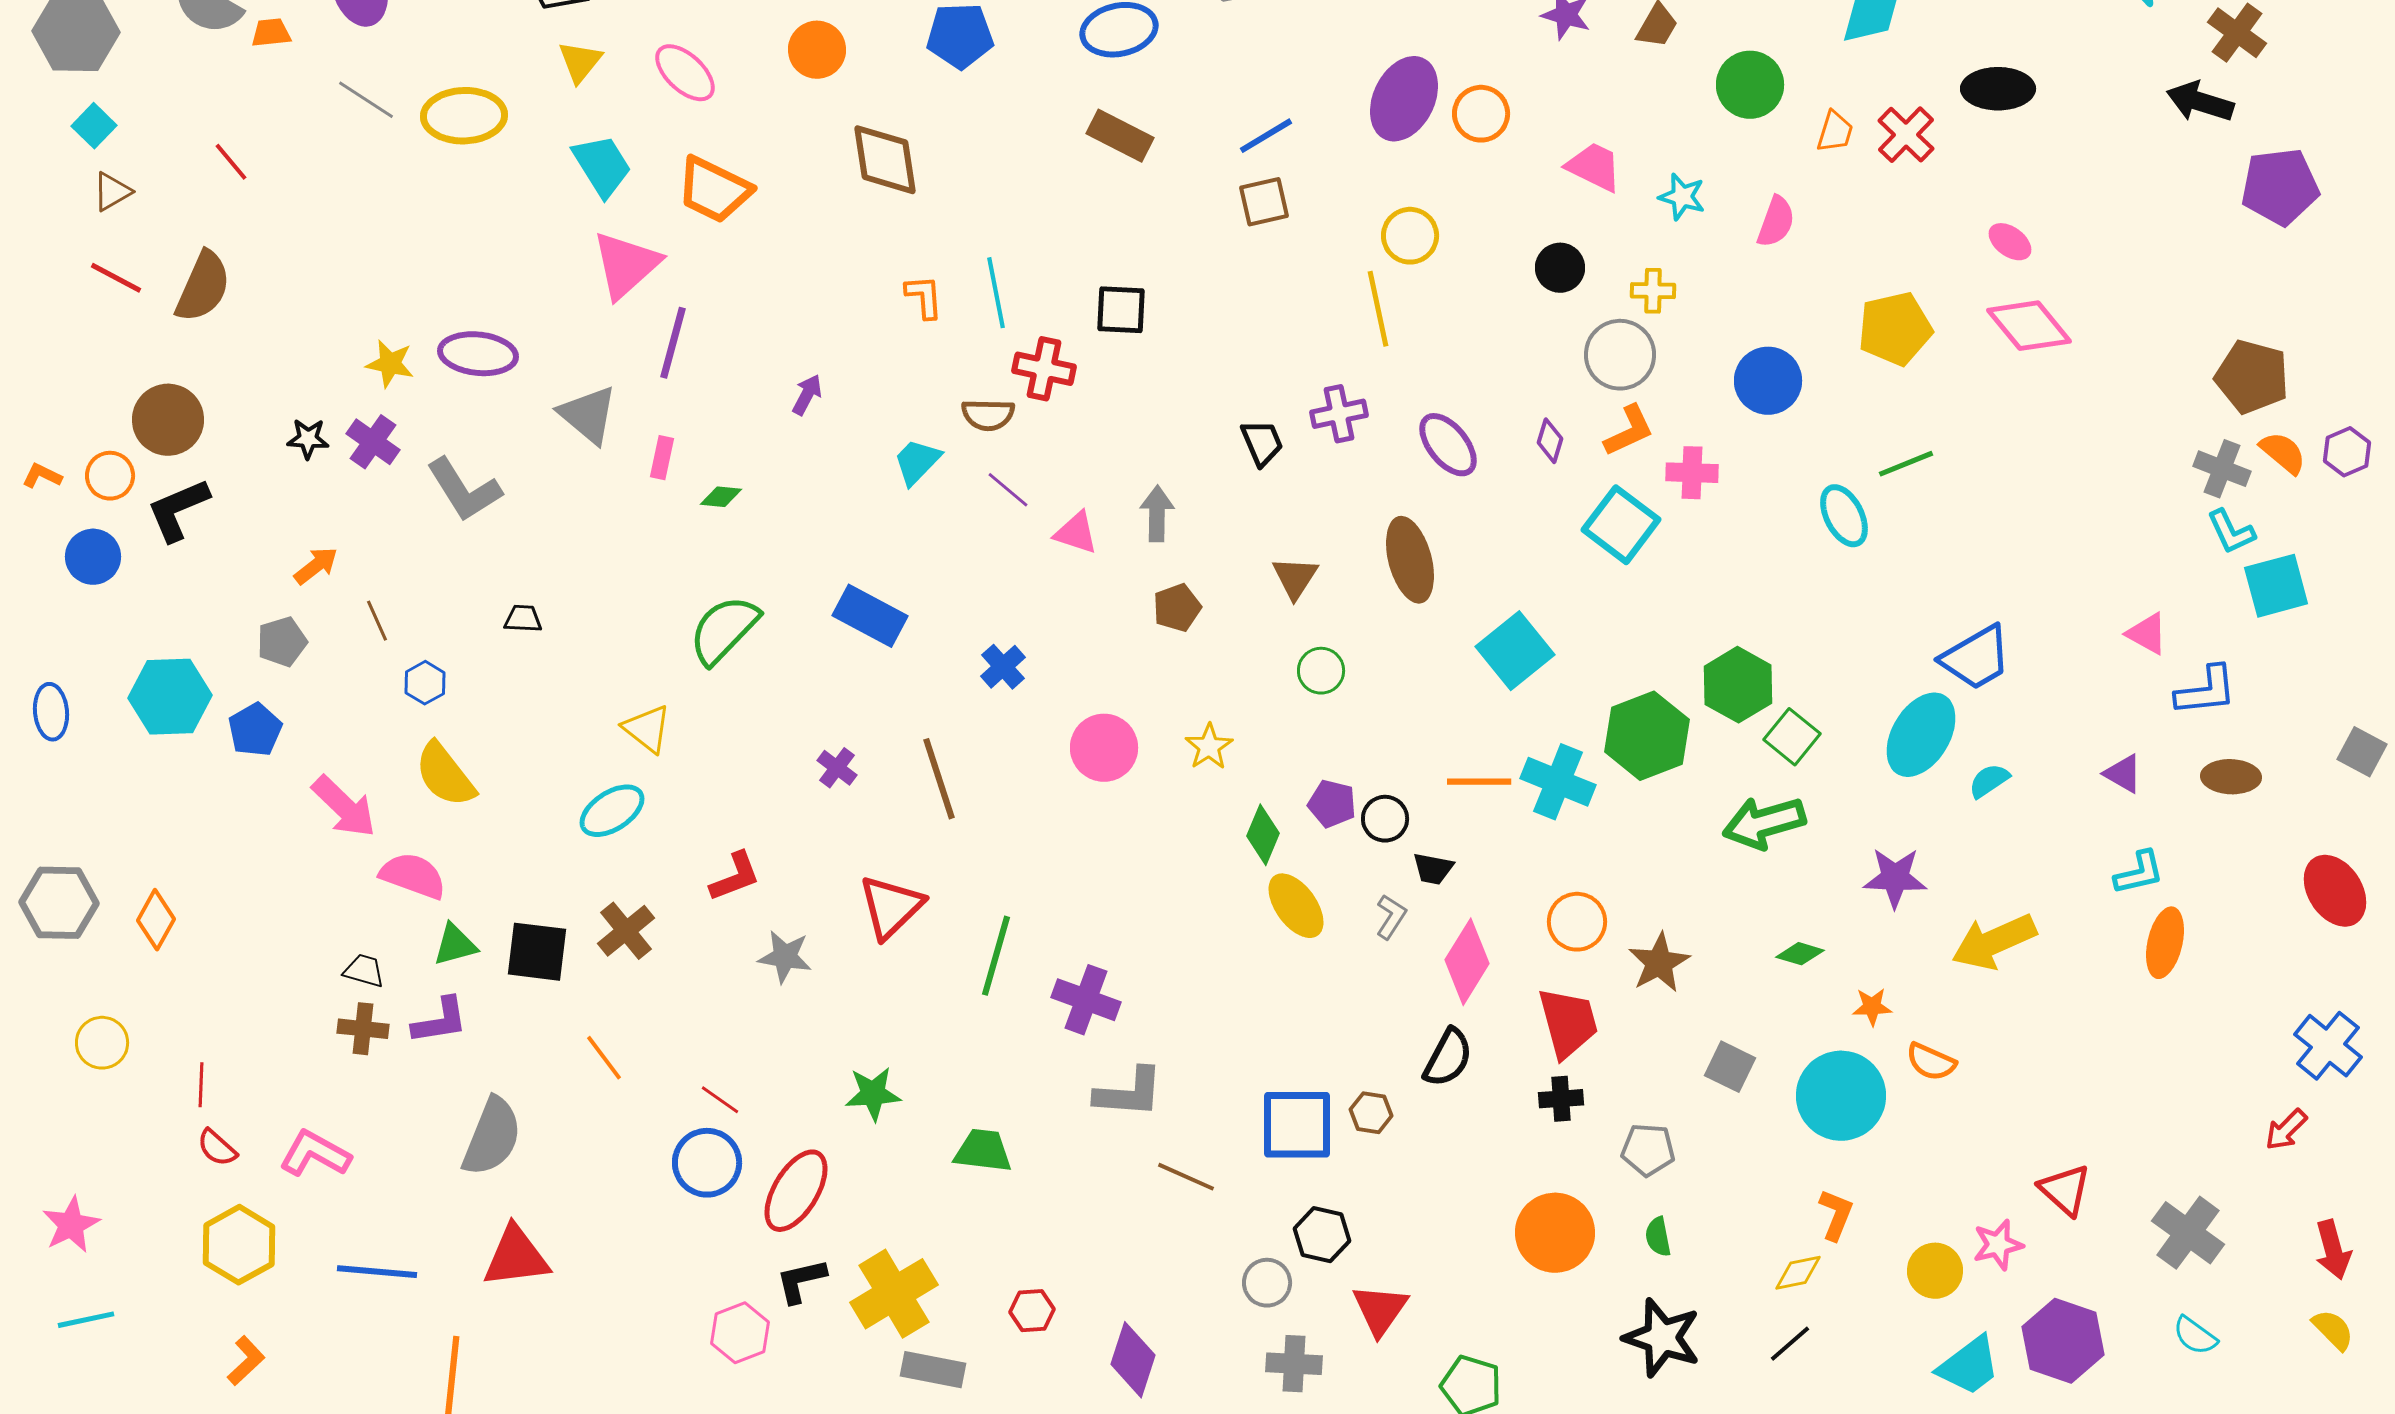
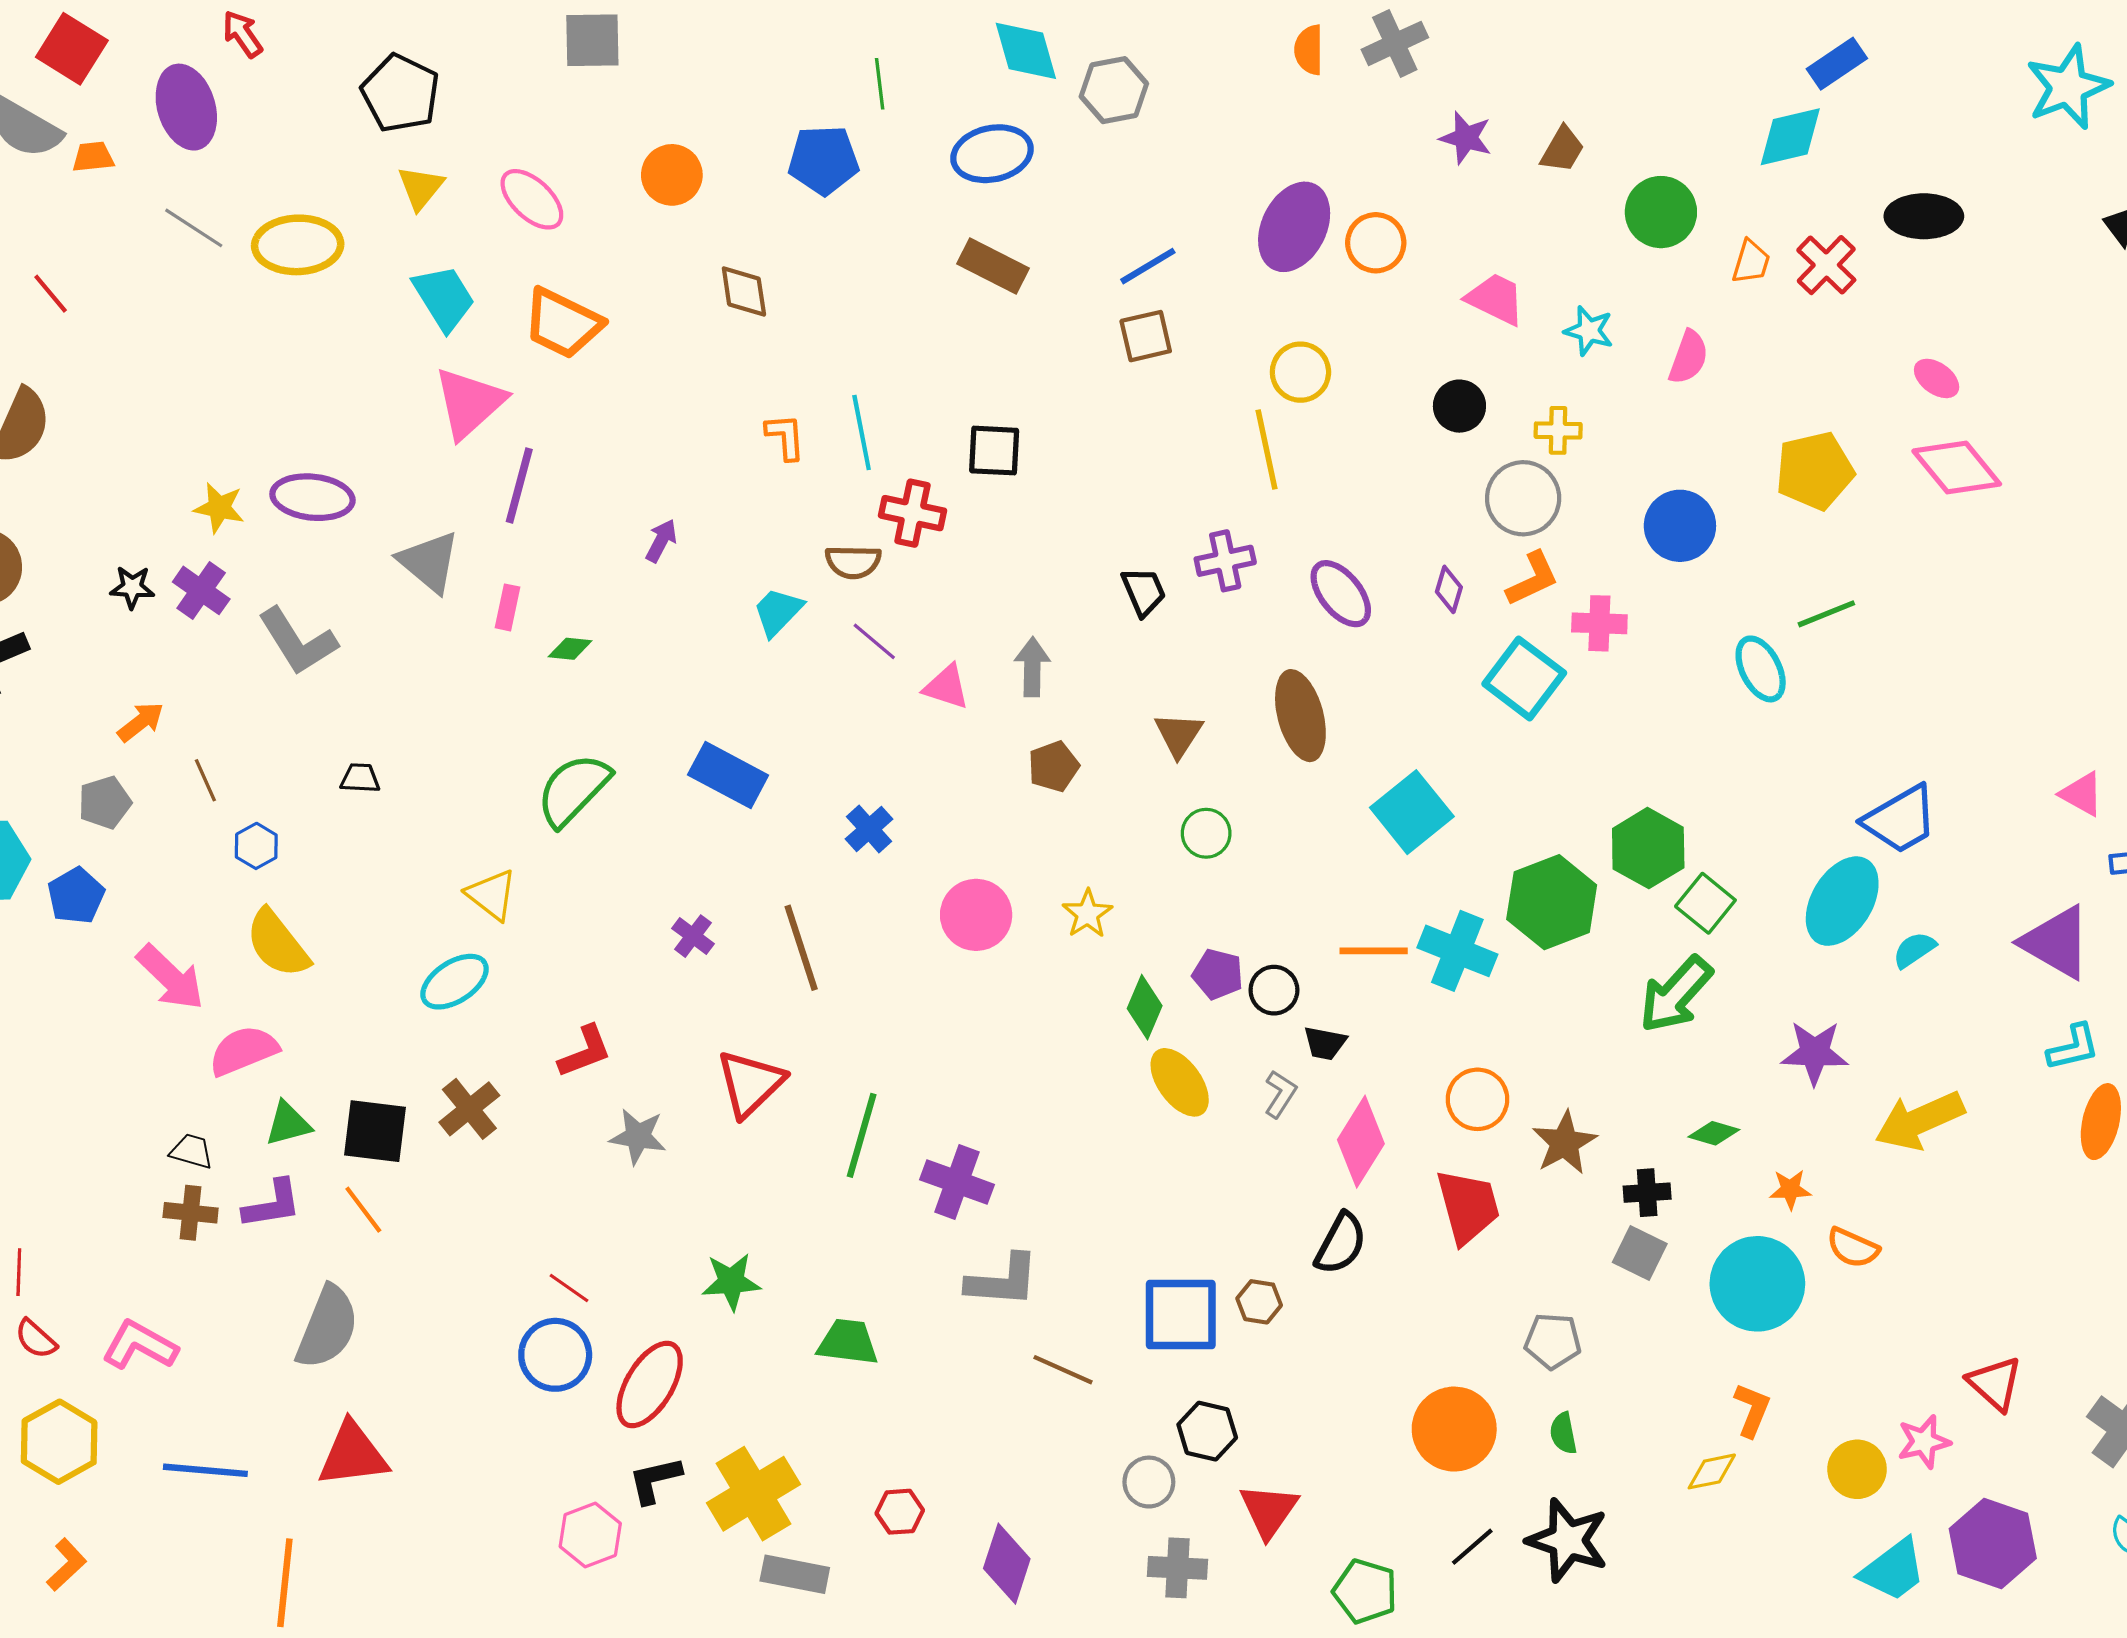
brown diamond: (885, 160) -> (744, 292), size x0.7
purple triangle: (2123, 774) -> (2056, 942), size x1.8
green arrow: (1764, 823) -> (1676, 994), turned -32
pink semicircle: (413, 876) -> (244, 1051), turned -42
orange line: (604, 1058) -> (363, 1210), moved
black cross: (1561, 1099) -> (1647, 1193), moved
black line: (1790, 1344) -> (1472, 1547), moved

